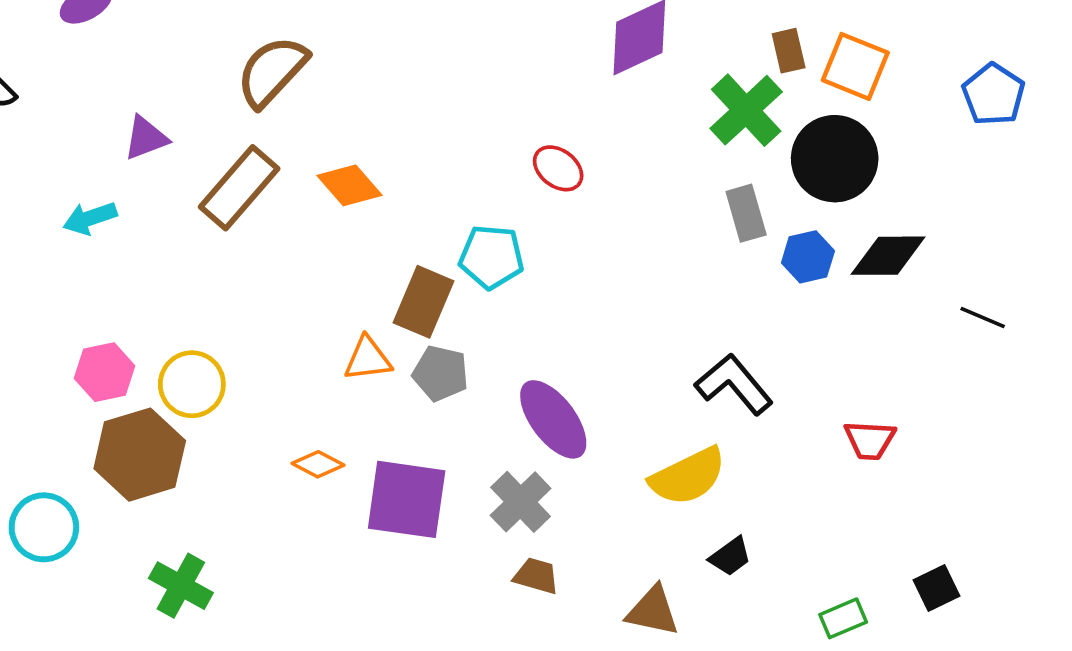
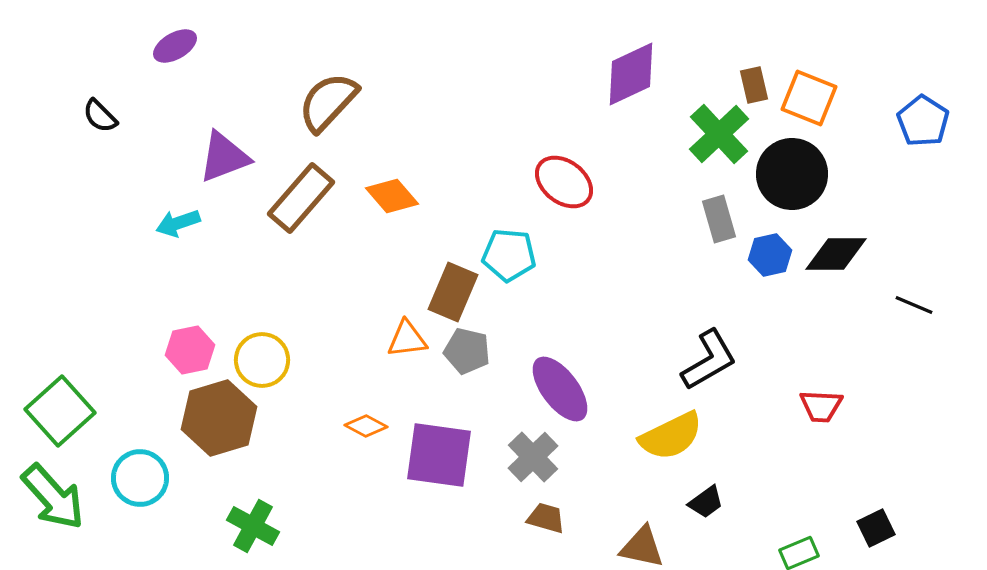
purple triangle: (146, 138) -> (224, 157), size x1.4
red ellipse: (558, 168) -> (564, 182), size x1.4
black L-shape: (734, 384) -> (709, 360), turned 100

